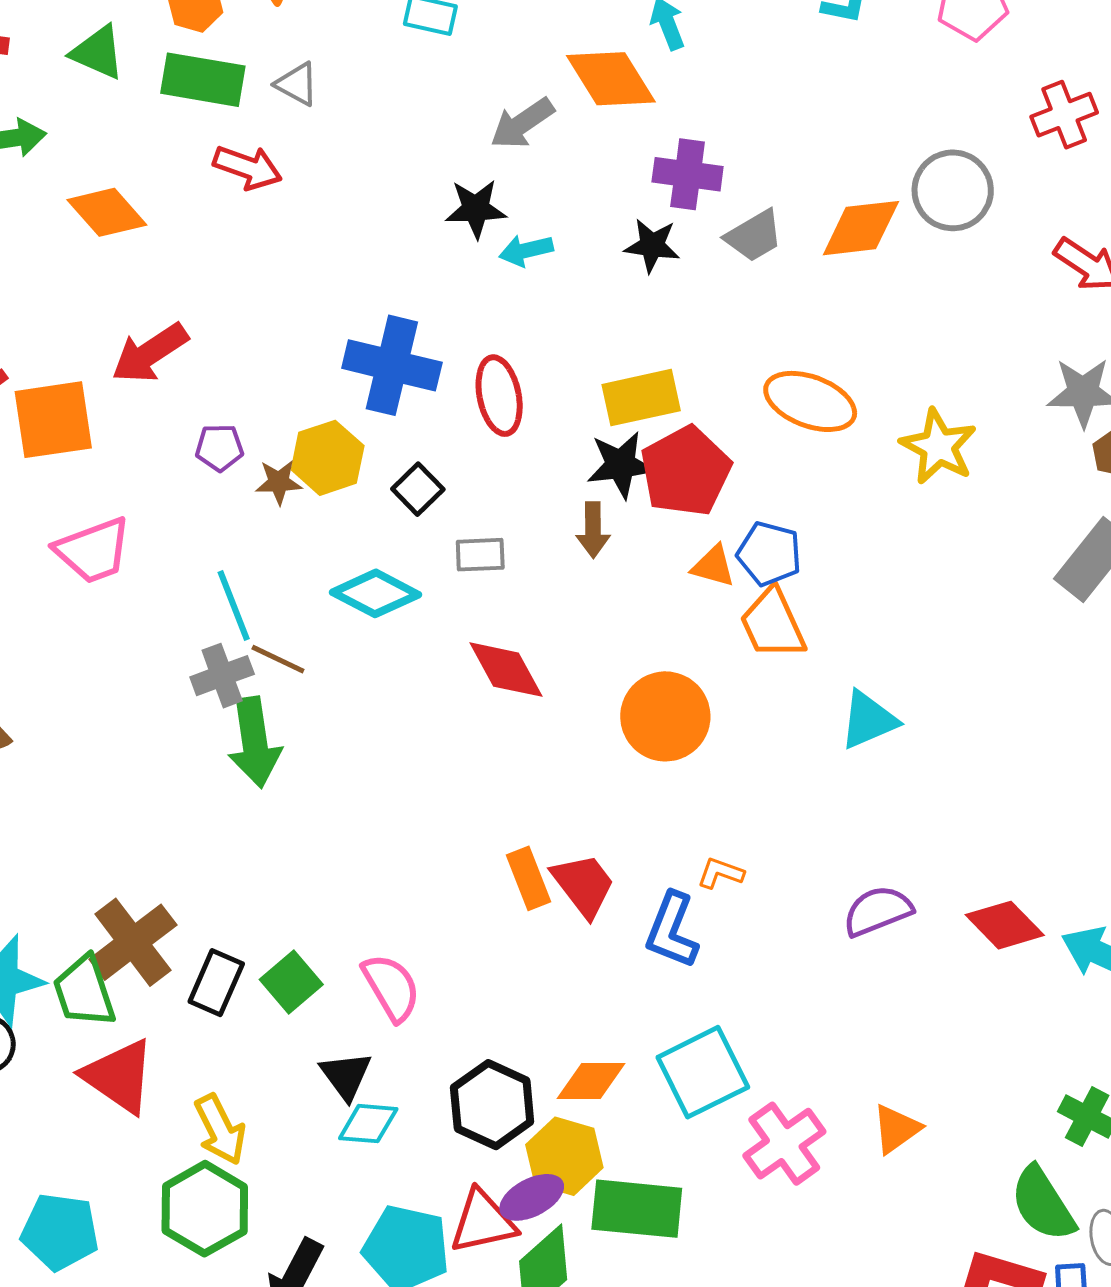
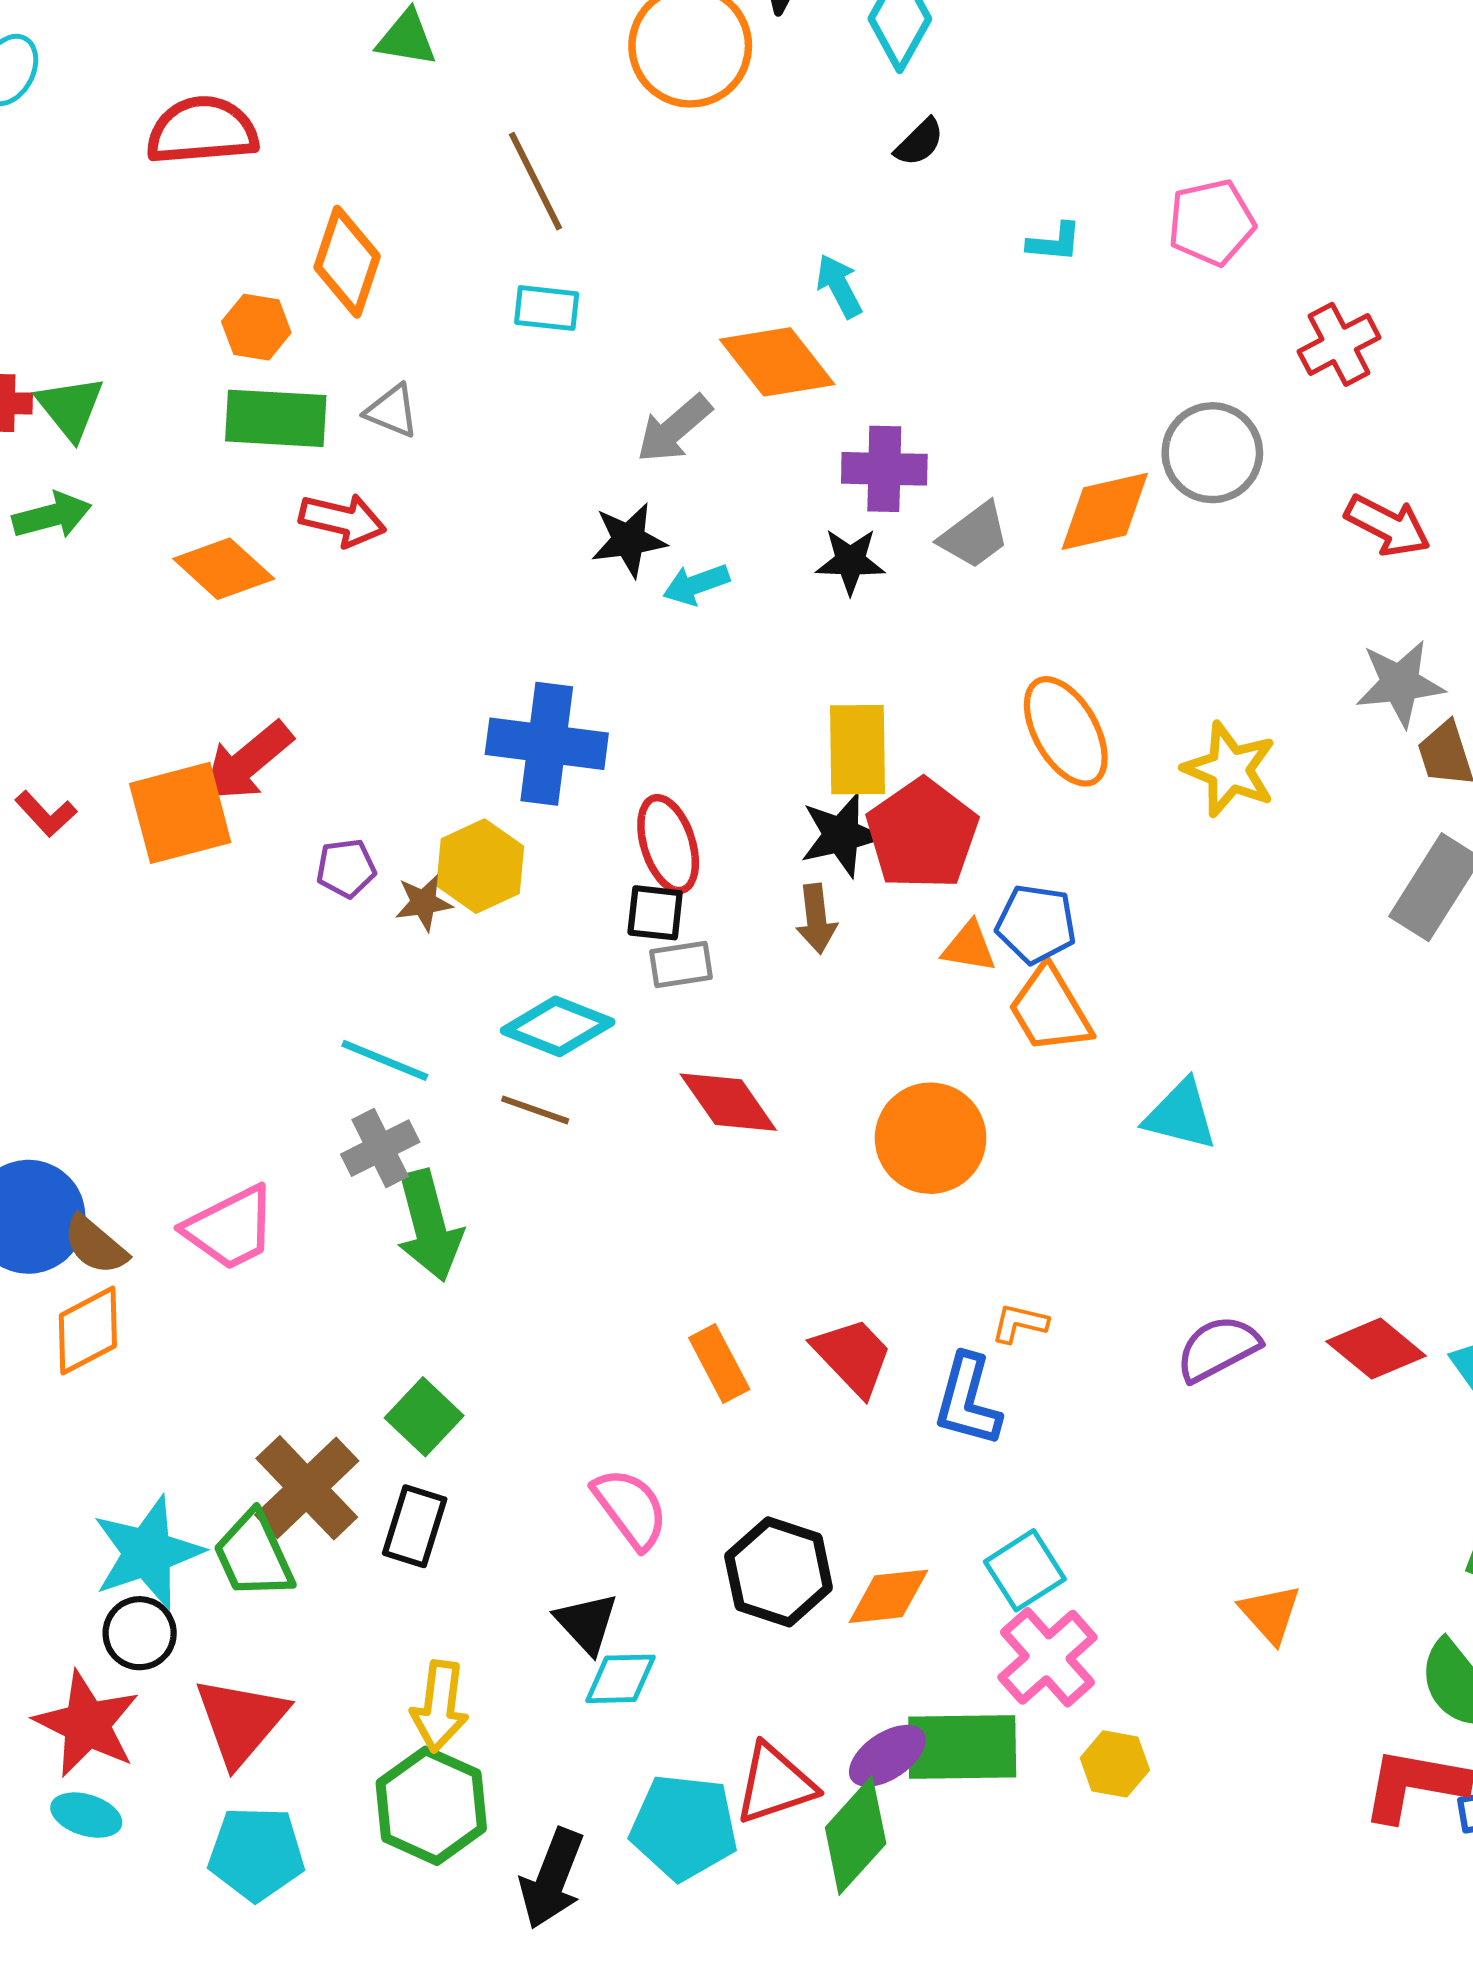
green triangle: (98, 52) -> (70, 408), moved, turned 34
orange diamond: (107, 212) -> (224, 569), moved
red ellipse: (499, 396) -> (668, 844), moved
yellow rectangle: (641, 398) -> (858, 750), turned -72
orange ellipse: (810, 401) -> (1066, 731), turned 46
orange square: (53, 420) -> (180, 813), moved
black square: (418, 489) -> (655, 913), moved, turned -33
pink trapezoid: (93, 550) -> (230, 1228), moved
cyan line: (234, 605) -> (385, 1060), turned -40
brown line: (278, 659) -> (535, 1110), moved
cyan triangle: (868, 720) -> (1181, 1115), turned 44
orange rectangle: (528, 878) -> (719, 1363), moved
green square: (291, 982) -> (424, 1417), moved
cyan square: (703, 1072) -> (1025, 1570), size x0.7
red triangle: (119, 1076) -> (241, 1721), moved, turned 42
black hexagon: (492, 1105) -> (779, 1572), moved
orange triangle: (896, 1129) -> (1270, 1614), turned -30
yellow arrow: (220, 1130) -> (440, 1706), turned 40
pink cross: (784, 1144) -> (1048, 1657), moved
yellow hexagon: (564, 1156) -> (1115, 1764), moved, size x0.7
purple ellipse: (532, 1197) -> (887, 1756), moved

